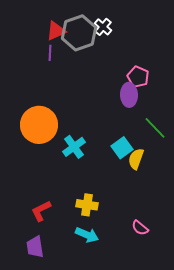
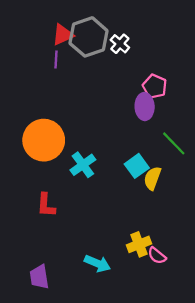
white cross: (103, 27) -> (120, 44), moved
yellow cross: (87, 205) -> (139, 244), moved, turned -30
red L-shape: (41, 211) -> (46, 205), moved, turned -60

